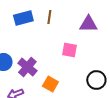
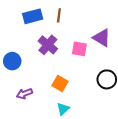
purple triangle: (88, 24) -> (102, 38), moved, turned 30
purple cross: (27, 67) -> (48, 45), moved

